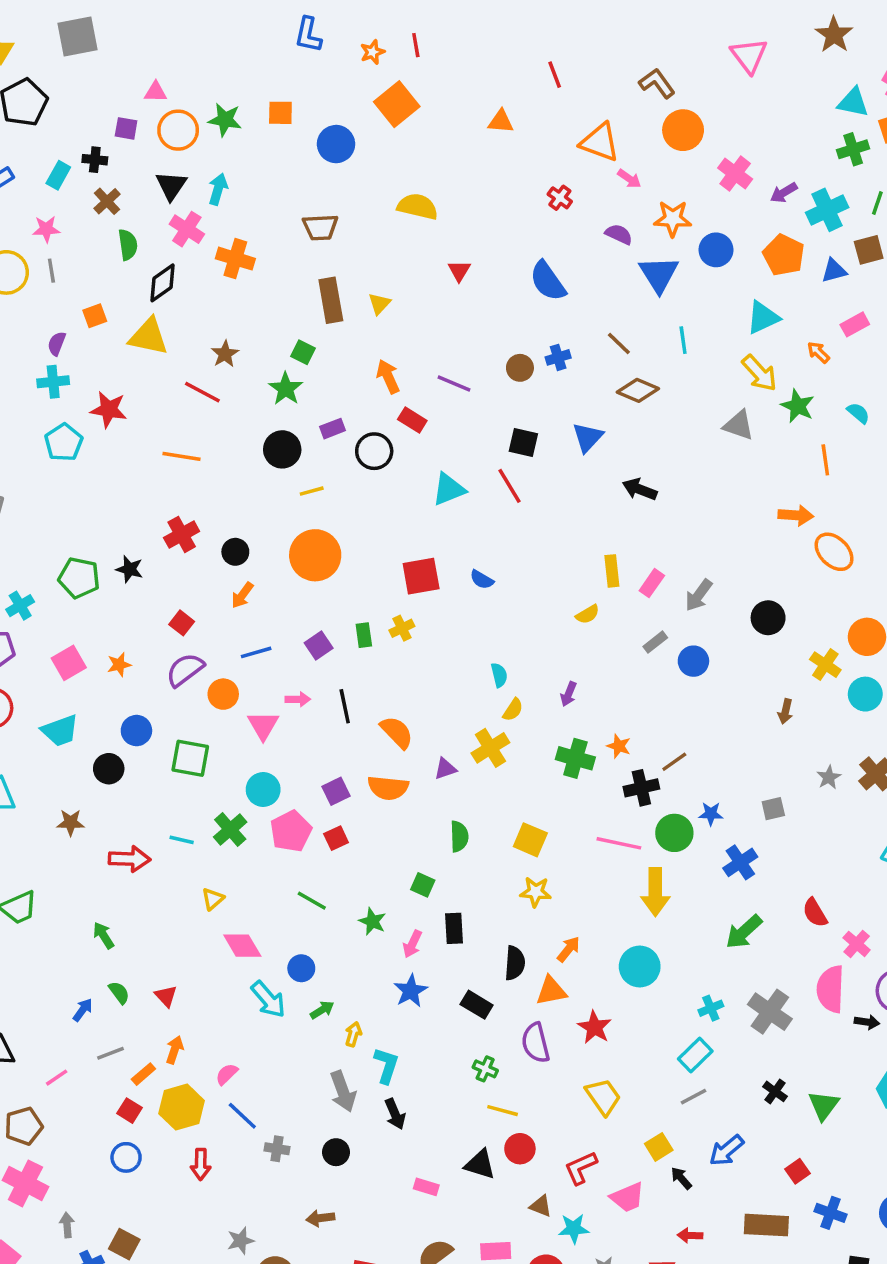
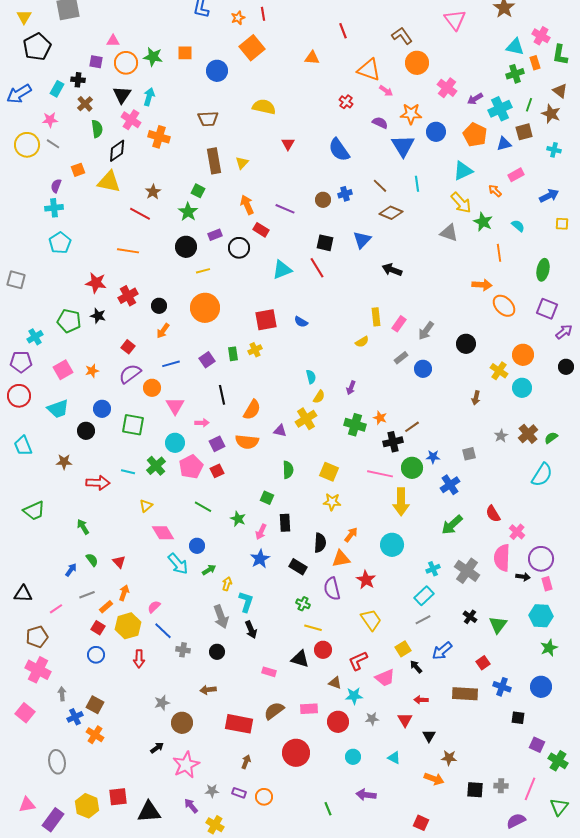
gray line: (51, 271) -> (53, 144), turned -48
red star: (109, 410) -> (96, 283), moved
pink arrow: (298, 699) -> (202, 423), moved
orange semicircle: (397, 732) -> (252, 410), turned 75
purple triangle: (445, 769) -> (280, 431), turned 32

